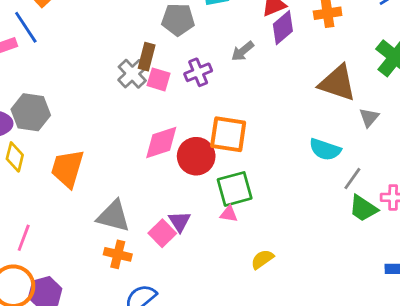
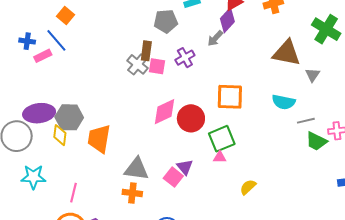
purple diamond: (283, 28) -> (227, 20), moved
gray hexagon: (31, 112) -> (69, 117), moved
orange square: (228, 134) -> (230, 97), moved
gray line: (352, 179) -> (306, 121), turned 48
orange cross: (118, 254) -> (132, 193), moved

